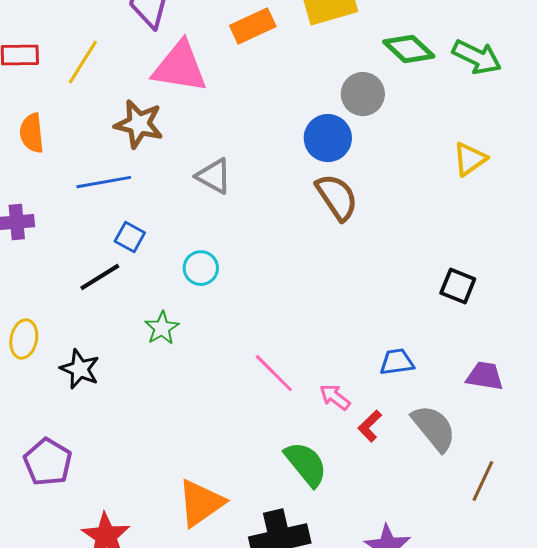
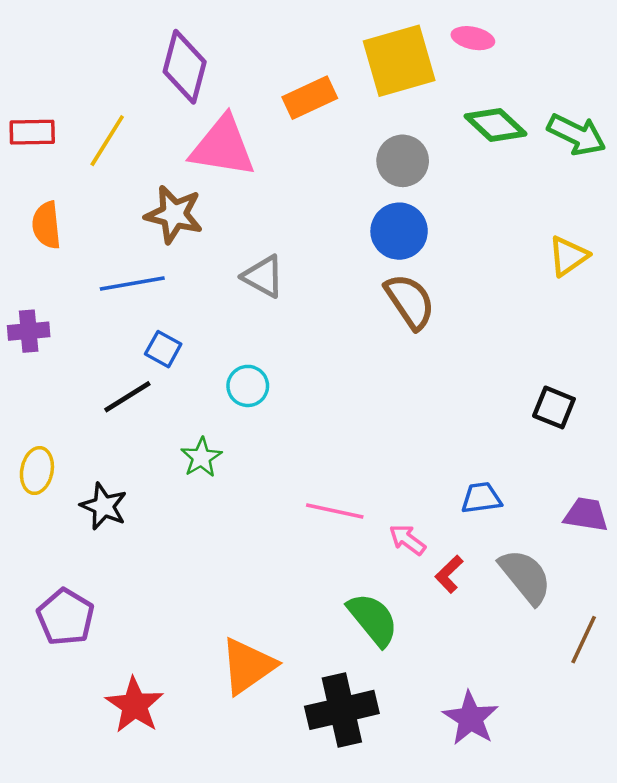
gray circle: (363, 94) -> (403, 161), moved
pink line: (274, 373) -> (335, 511), turned -33

